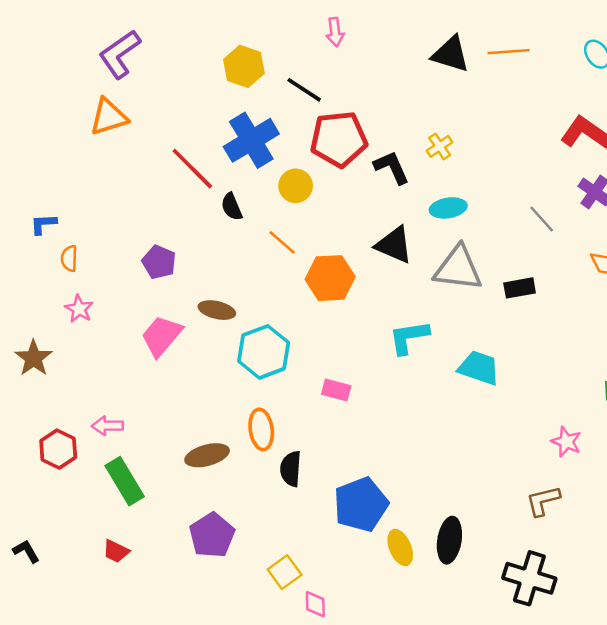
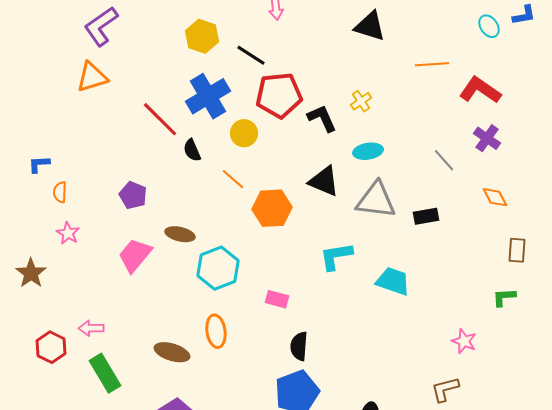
orange line: (508, 52) -> (432, 64), moved
brown ellipse: (207, 455) -> (172, 352), turned 32
black semicircle: (291, 469) -> (299, 346), moved

